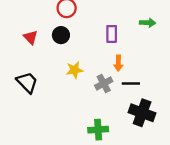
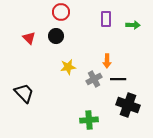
purple rectangle: (112, 34) -> (106, 19), moved
black trapezoid: (27, 82) -> (24, 93), moved

